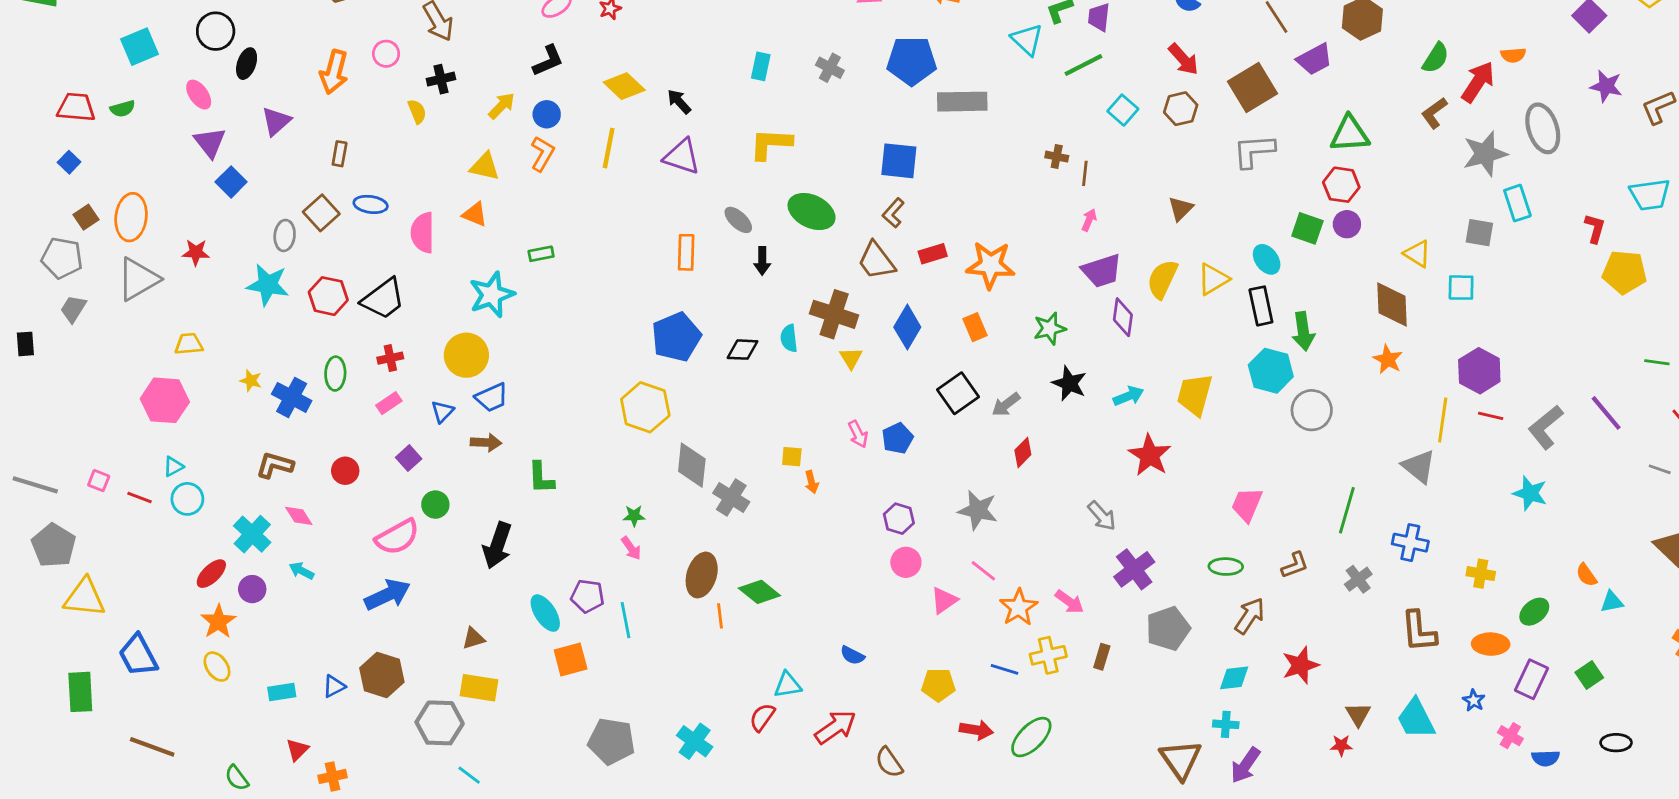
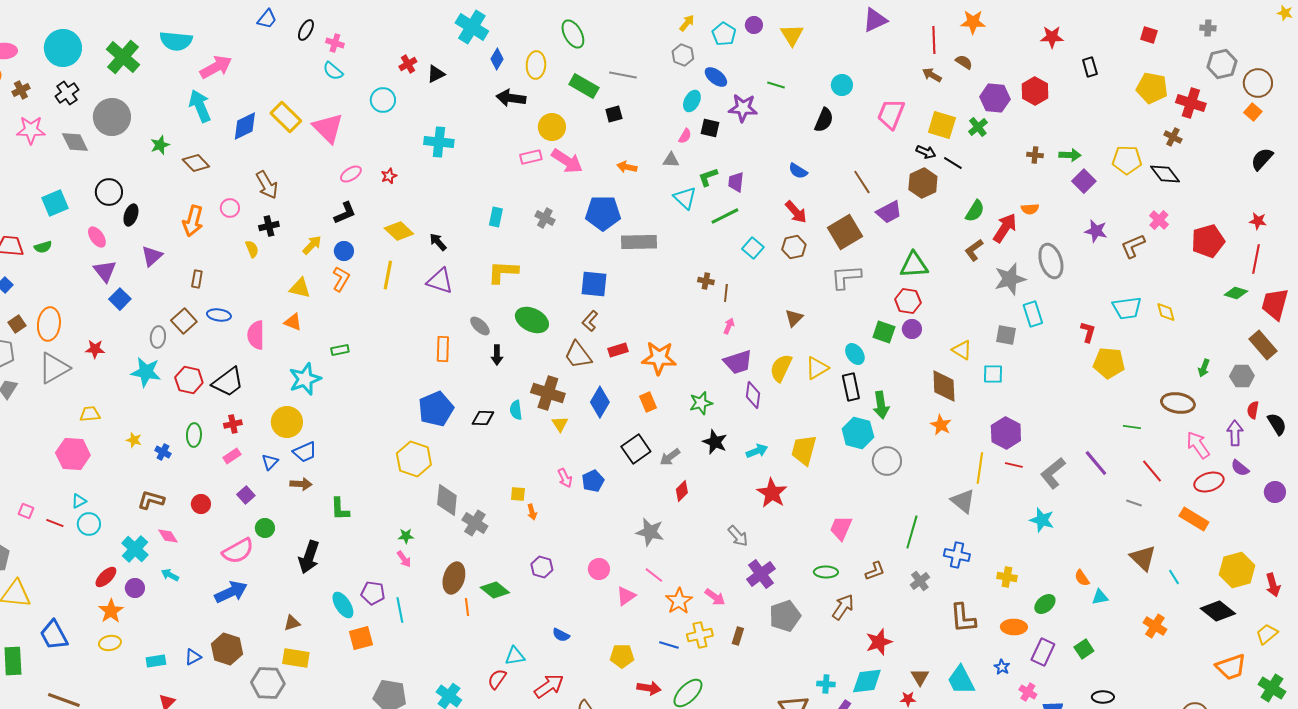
blue cross: (292, 397) -> (163, 452), size x0.6
purple hexagon: (899, 519) -> (542, 567), moved
yellow ellipse: (217, 667) -> (110, 643), turned -65
cyan diamond: (1234, 678) -> (867, 681), moved, size x1.4

